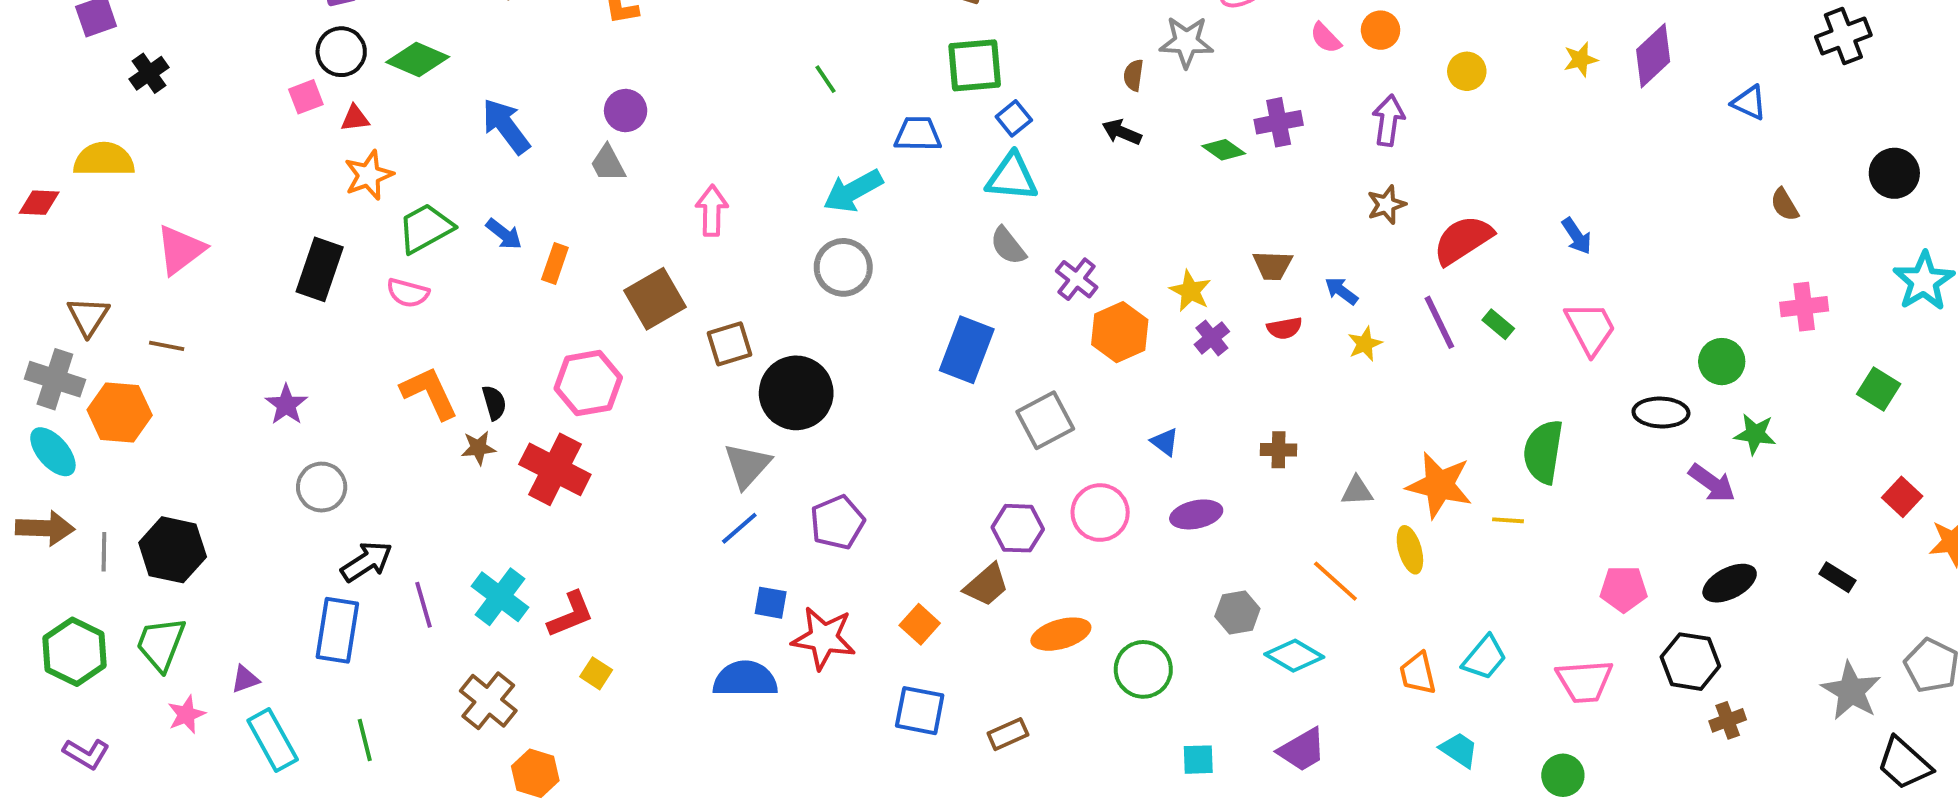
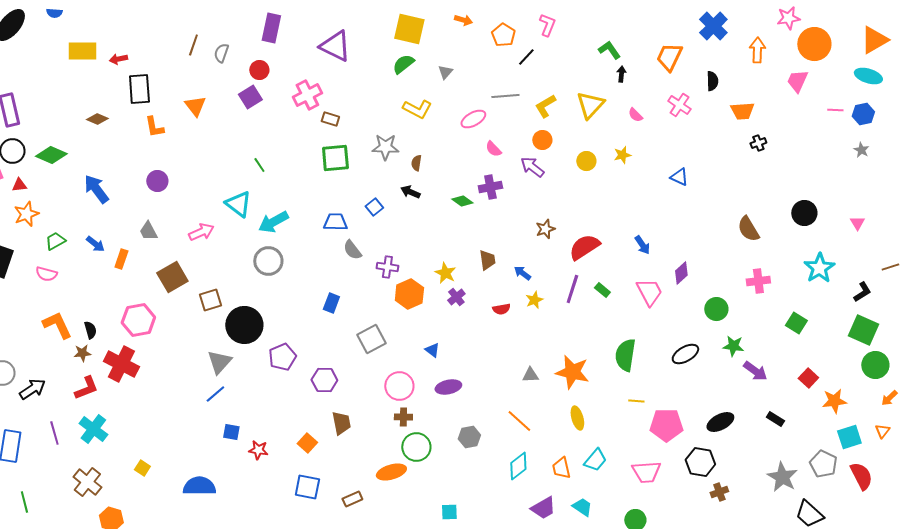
black cross: (1843, 36) -> (758, 143), moved, size x0.6
pink semicircle: (1326, 38) -> (493, 149), moved
gray star: (1186, 42) -> (385, 147), moved
purple diamond: (1653, 56) -> (681, 273), moved, size x0.7
yellow star: (1581, 60) -> (622, 155), moved
blue triangle: (1749, 103) -> (679, 177), moved
blue square: (1014, 118) -> (374, 207), moved
purple arrow: (1388, 120) -> (532, 167), moved, turned -60
blue trapezoid: (918, 134) -> (335, 222), moved
gray trapezoid: (608, 163) -> (148, 231), moved
cyan triangle: (1012, 177) -> (238, 204), moved, turned 32
brown semicircle: (1785, 205) -> (748, 229), size x1.5
pink arrow: (712, 211) -> (201, 232), turned 65
green trapezoid: (426, 228) -> (55, 241), size x0.7
brown trapezoid: (1273, 265) -> (487, 260), turned -100
purple cross: (1077, 279) -> (387, 267), turned -30
purple line: (1439, 322) -> (572, 289), turned 44
red semicircle: (1284, 328) -> (501, 309), moved
blue rectangle: (967, 350) -> (331, 303), size x0.6
black ellipse: (1661, 413) -> (685, 354), moved, turned -32
brown cross: (1279, 450) -> (403, 417), moved
purple arrow: (1712, 483) -> (755, 371), moved
yellow line: (1508, 520) -> (636, 401), moved
purple pentagon: (837, 522) -> (282, 357), moved
purple hexagon: (1018, 528) -> (324, 380), moved
yellow ellipse: (1410, 550) -> (577, 418), moved
black arrow: (367, 562) -> (32, 389), moved
brown trapezoid: (986, 585) -> (341, 423), turned -60
pink pentagon: (1624, 589) -> (666, 425), size x1.4
red L-shape: (571, 614) -> (86, 388), moved
orange ellipse: (1061, 634) -> (391, 472), moved
red star: (824, 638) -> (258, 450), size x0.6
cyan diamond: (1294, 656) -> (518, 466), moved, turned -68
green circle: (1143, 669) -> (416, 447), moved
blue semicircle: (745, 679) -> (199, 486), moved
purple trapezoid: (1302, 750) -> (543, 508), moved

